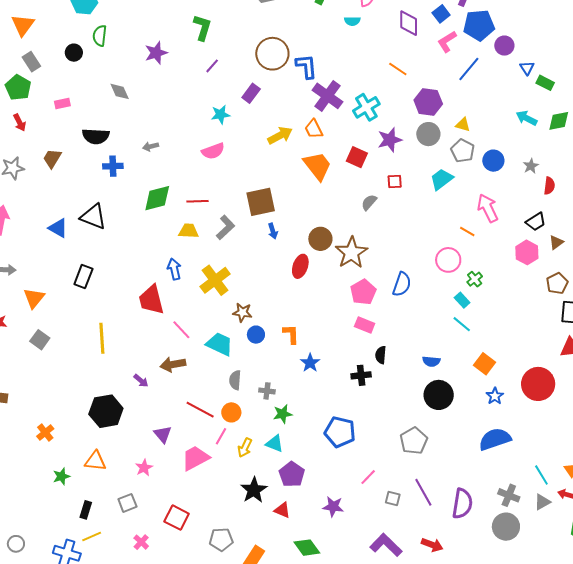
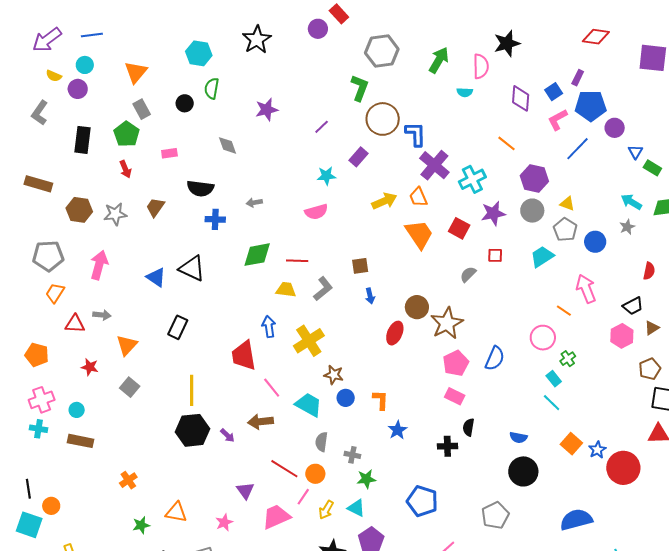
green L-shape: (202, 28) -> (360, 88), moved
gray star: (531, 166) -> (627, 227), moved
brown square: (261, 202) -> (360, 266), size x0.6
blue star: (495, 396) -> (597, 450), moved
black hexagon: (106, 411) -> (192, 430), moved

